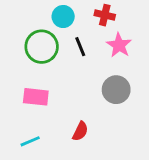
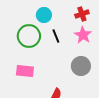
red cross: (105, 15) -> (82, 14), moved, turned -32

